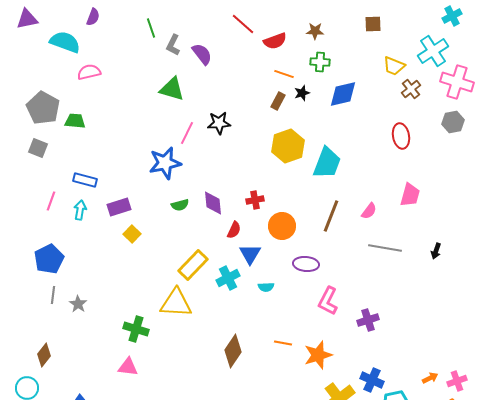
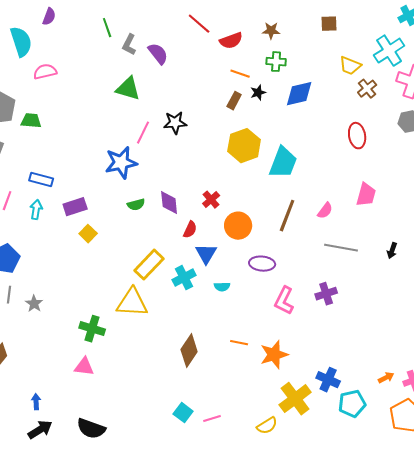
cyan semicircle: (65, 42) -> (21, 42), turned 52
red cross: (255, 200) -> (211, 200), turned -30
purple cross: (368, 320) -> (326, 294), moved

